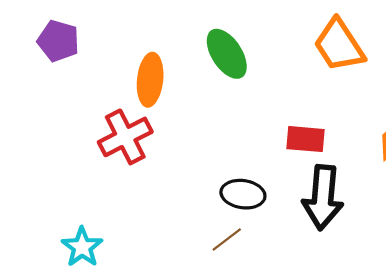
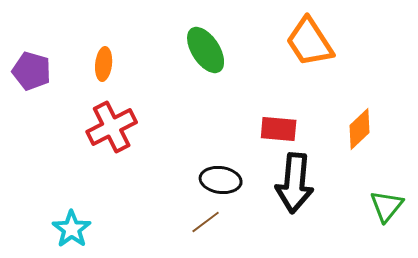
purple pentagon: (58, 41) -> (32, 71), moved
orange ellipse: (150, 80) -> (104, 64), moved, size x0.7

